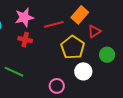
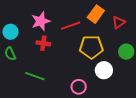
red triangle: (94, 31) -> (119, 22), moved
yellow pentagon: (73, 47) -> (91, 47), turned -30

